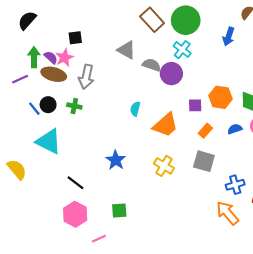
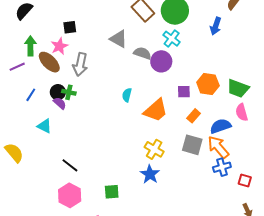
purple semicircle: (51, 57) -> (60, 103), moved
brown ellipse: (54, 74) -> (49, 62), turned 30
black circle: (48, 105) -> (58, 92), moved
blue line: (34, 109) -> (31, 95), turned 72
blue semicircle: (235, 129) -> (220, 126), moved, size x1.5
cyan triangle: (49, 141) -> (44, 126), size x0.6
blue star: (116, 160) -> (150, 174), moved
orange arrow: (227, 213) -> (218, 147), moved

